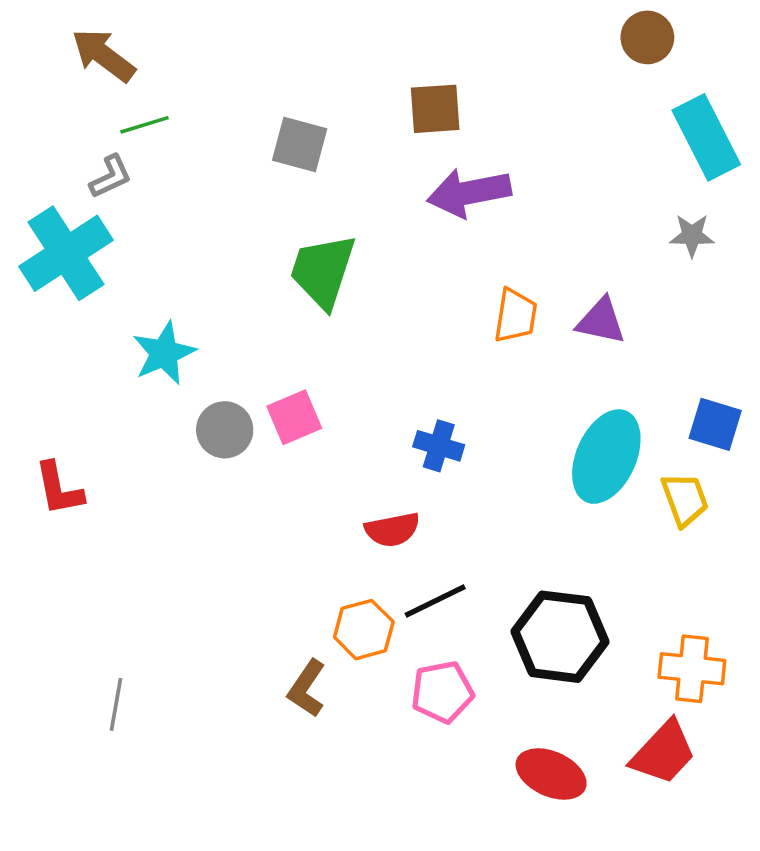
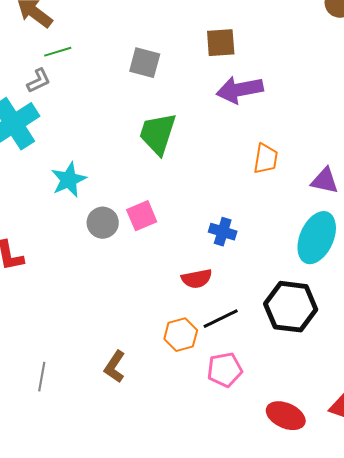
purple triangle: (601, 321) -> (325, 181), moved
black hexagon: (560, 637) -> (291, 307), moved
brown L-shape: (307, 688) -> (115, 367), moved

